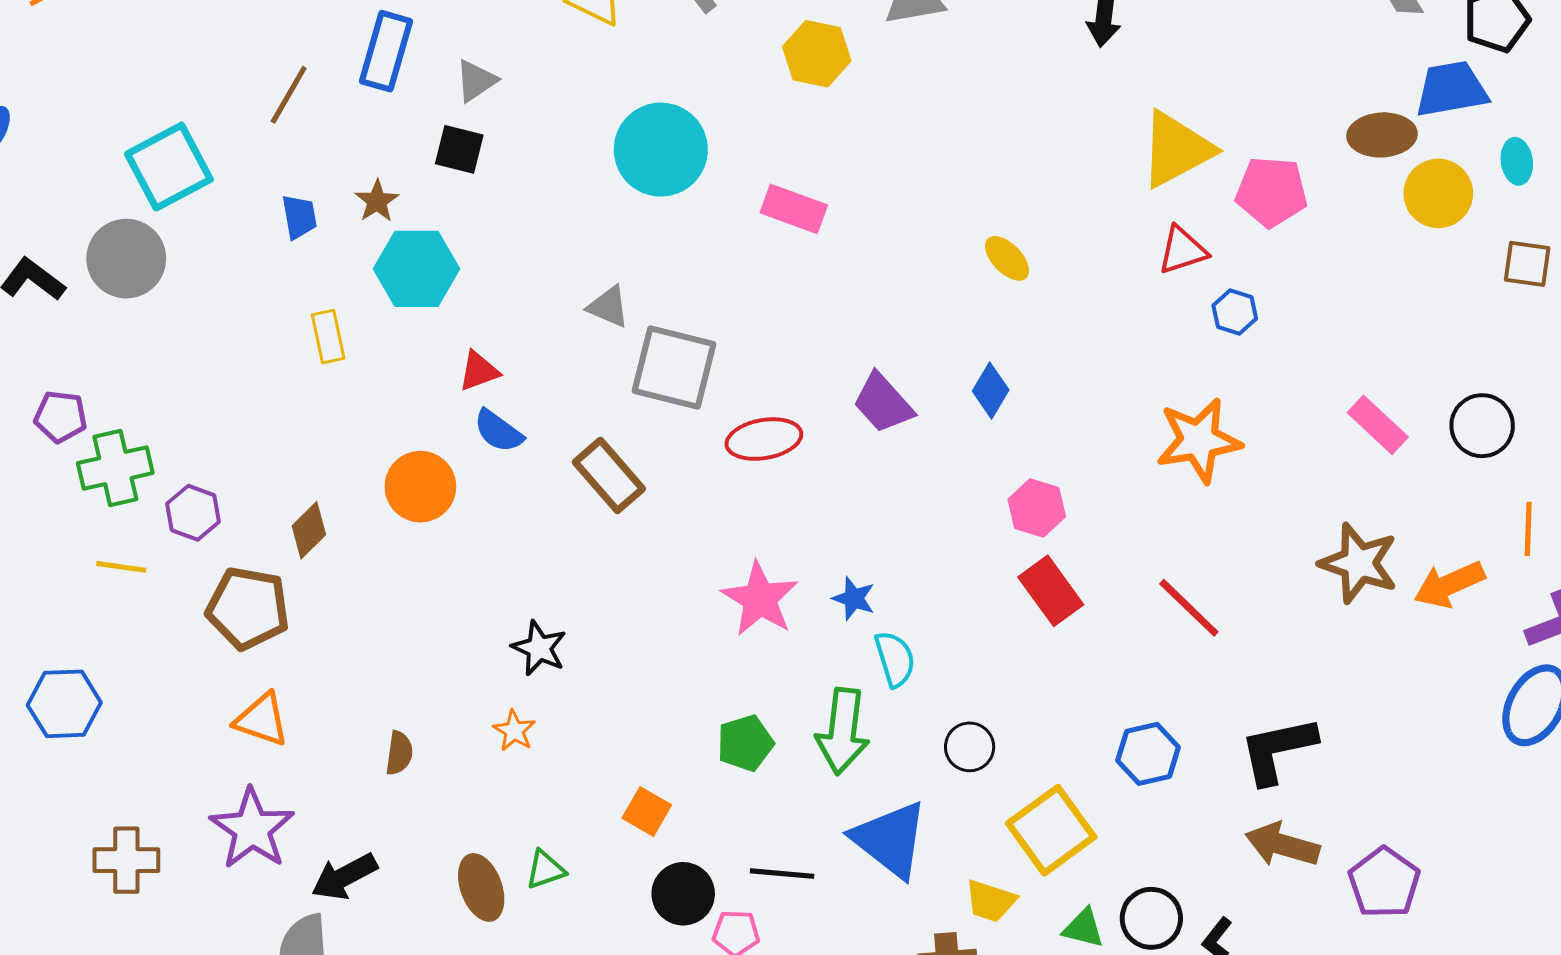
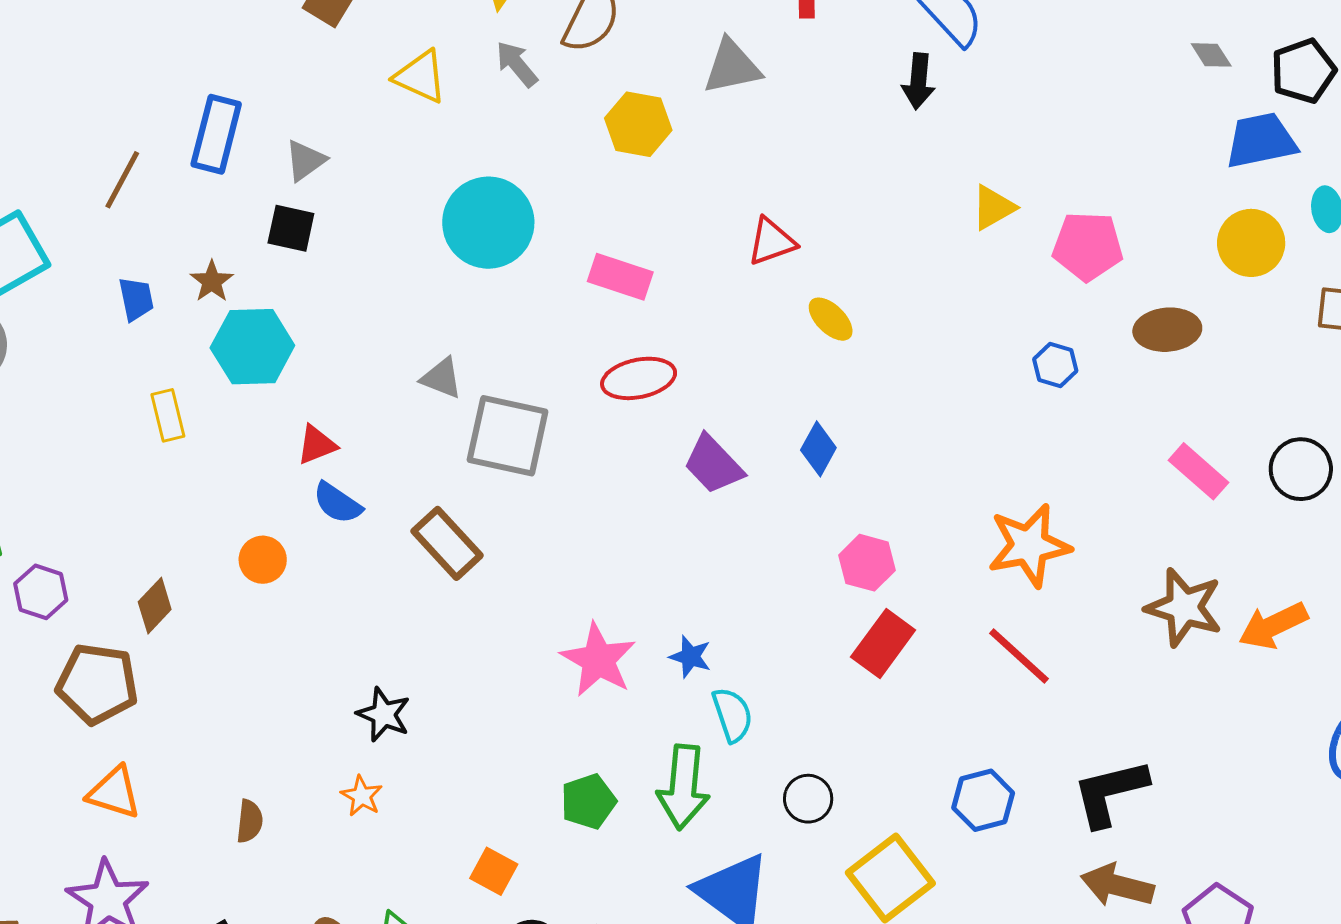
brown ellipse: (1382, 135) -> (1167, 330), moved
yellow triangle: (1176, 149) -> (993, 207), size x0.6
red triangle: (1182, 250) -> (772, 242), moved
red ellipse: (764, 439) -> (639, 378), moved
orange star: (1199, 440) -> (1029, 545), moved
orange circle: (420, 487) -> (263, 560), size x0.7
red rectangle: (1051, 591) -> (883, 643), turned 74

